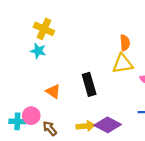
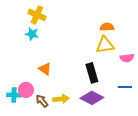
orange semicircle: (125, 43) -> (107, 27), turned -88
black rectangle: (89, 84) -> (92, 73), moved
yellow arrow: (86, 126) -> (61, 99), moved

